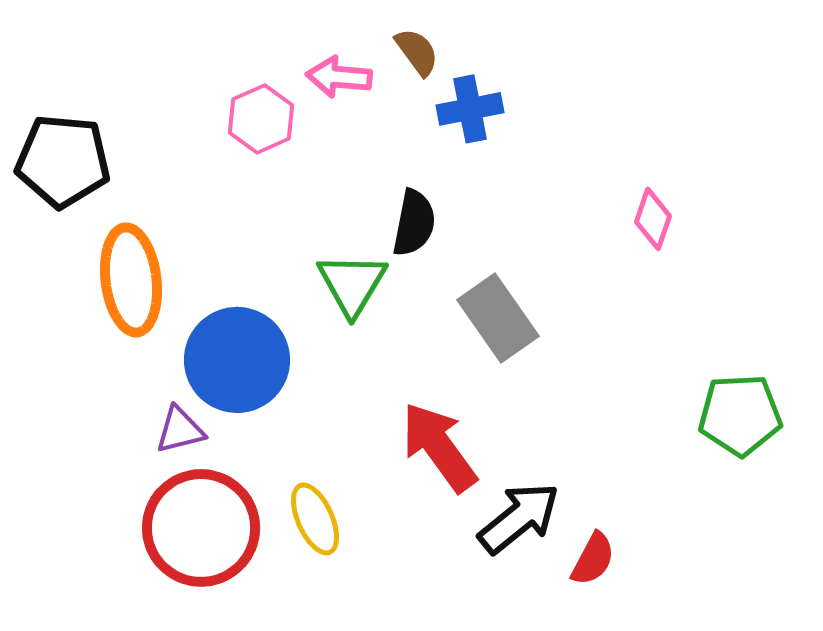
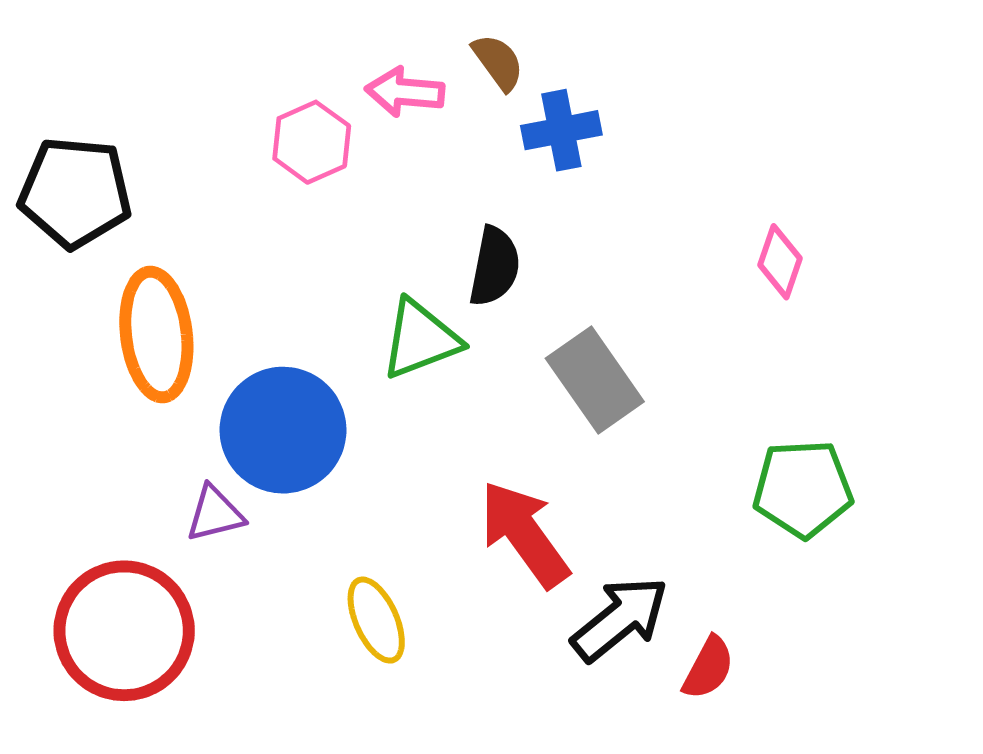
green triangle: (352, 284) -> (420, 339), turned 38
green pentagon: (740, 415) -> (803, 489), moved
red circle: (201, 528) -> (124, 631), moved

